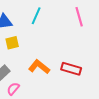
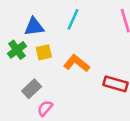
orange L-shape: (39, 67) -> (77, 63), moved

